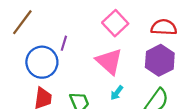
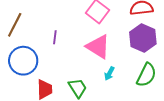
blue circle: (42, 62) -> (23, 61), moved

